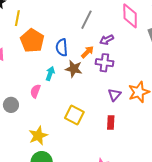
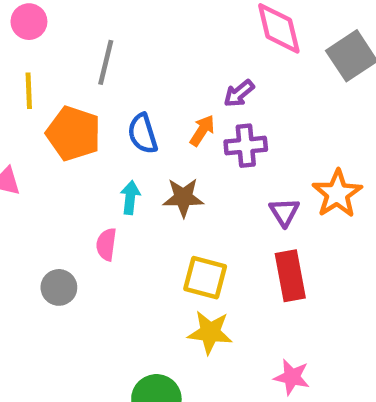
gray line: (86, 20) -> (106, 62), moved
brown star: (74, 69) -> (183, 198), moved
red rectangle: (111, 123) -> (290, 276), size x1.5
yellow star: (38, 136) -> (210, 332), moved, turned -30

